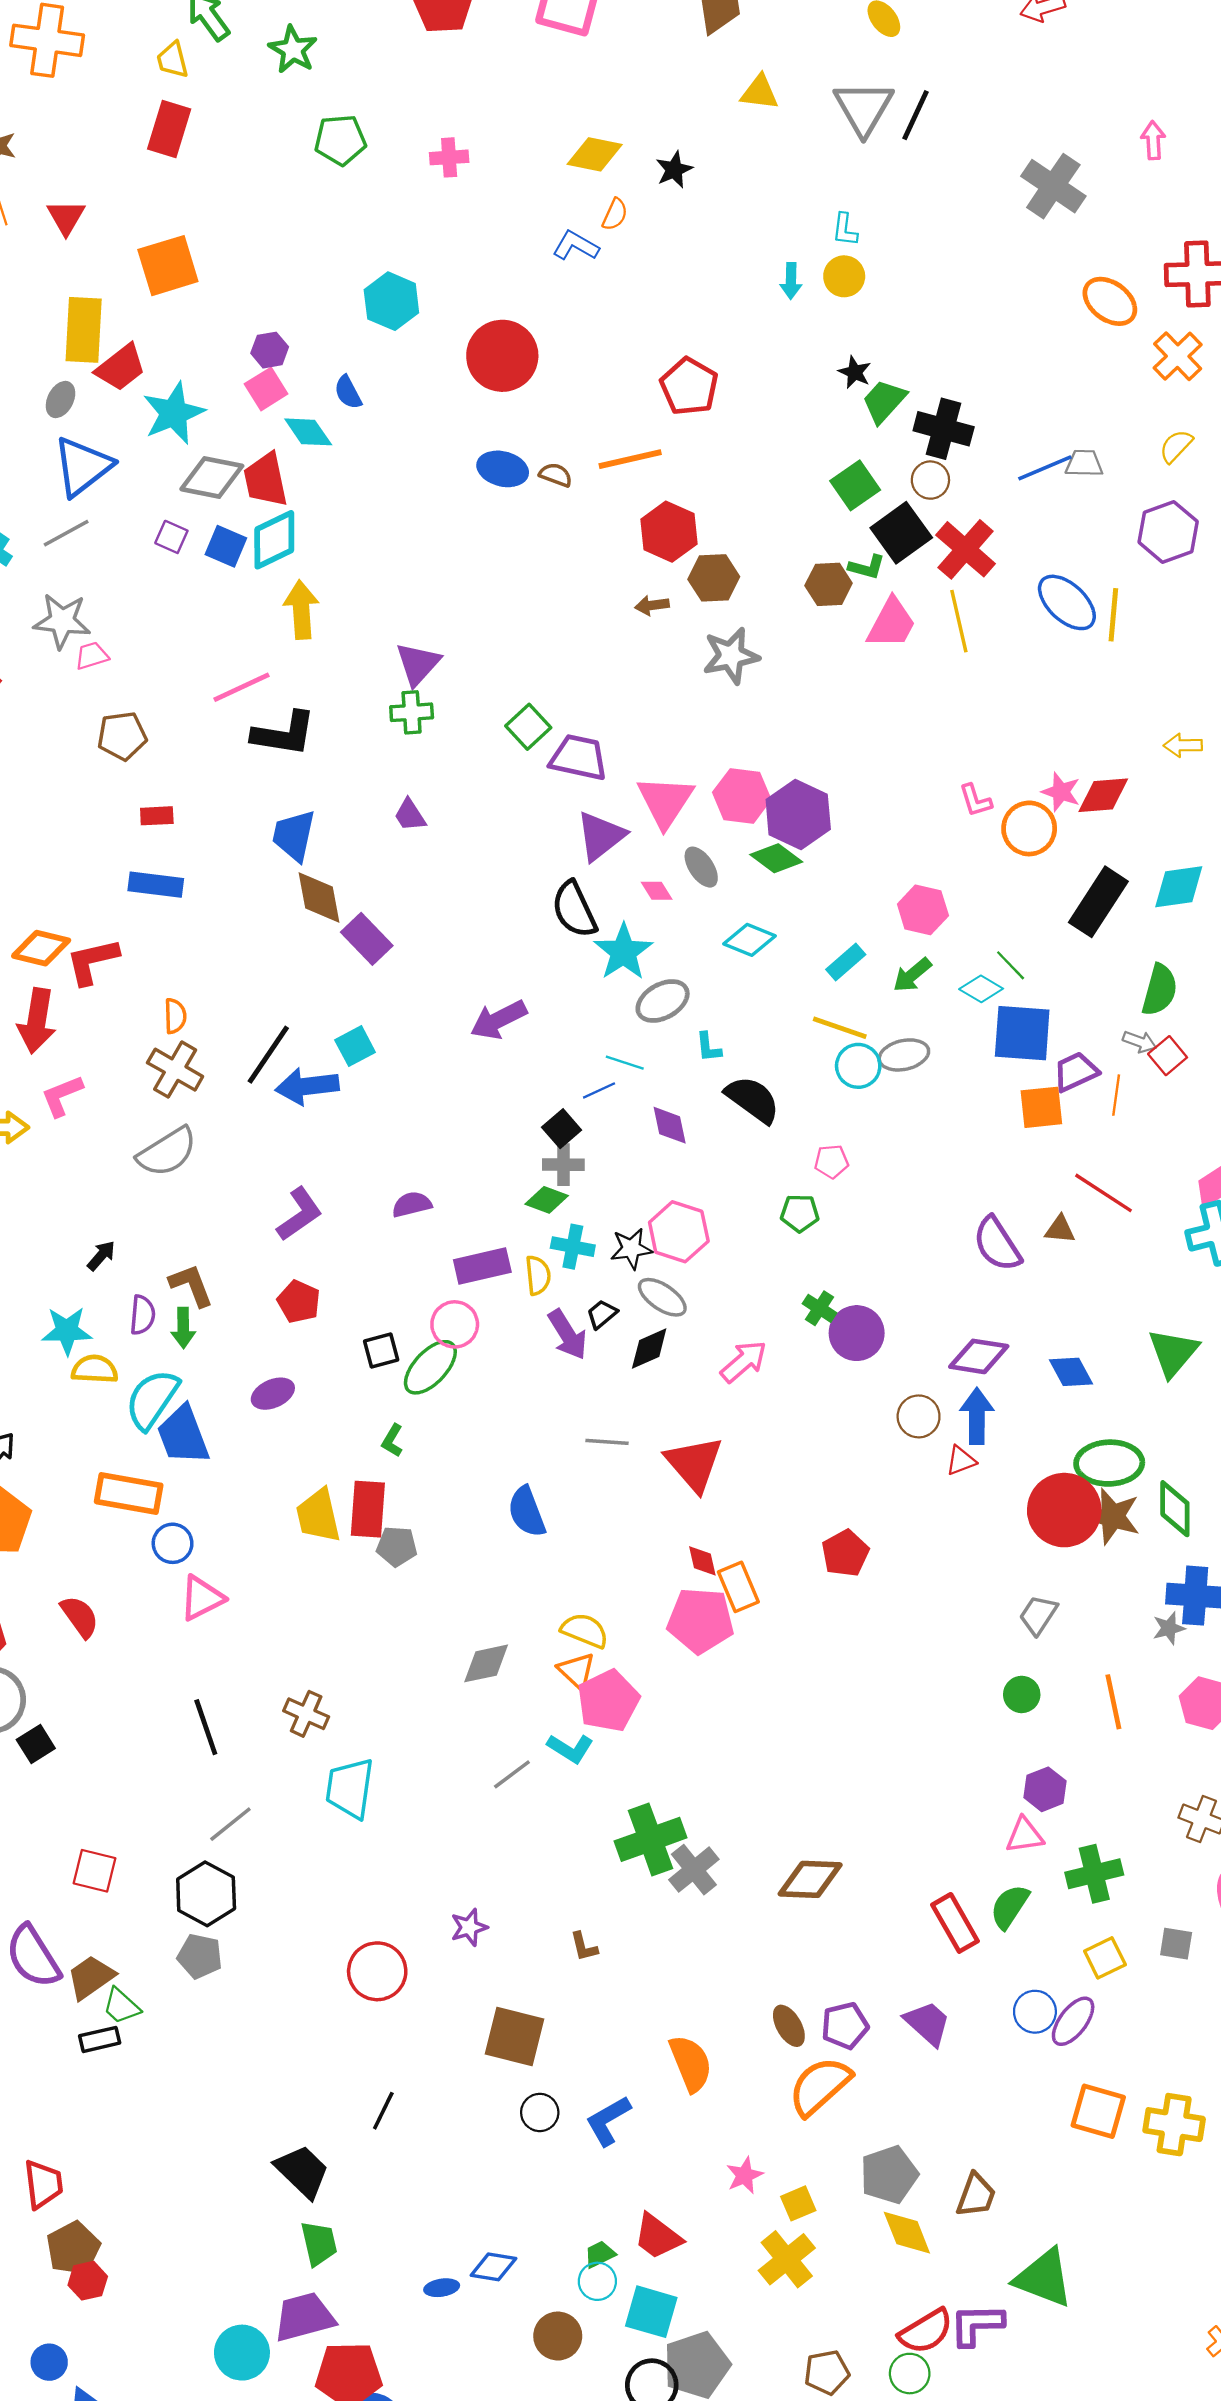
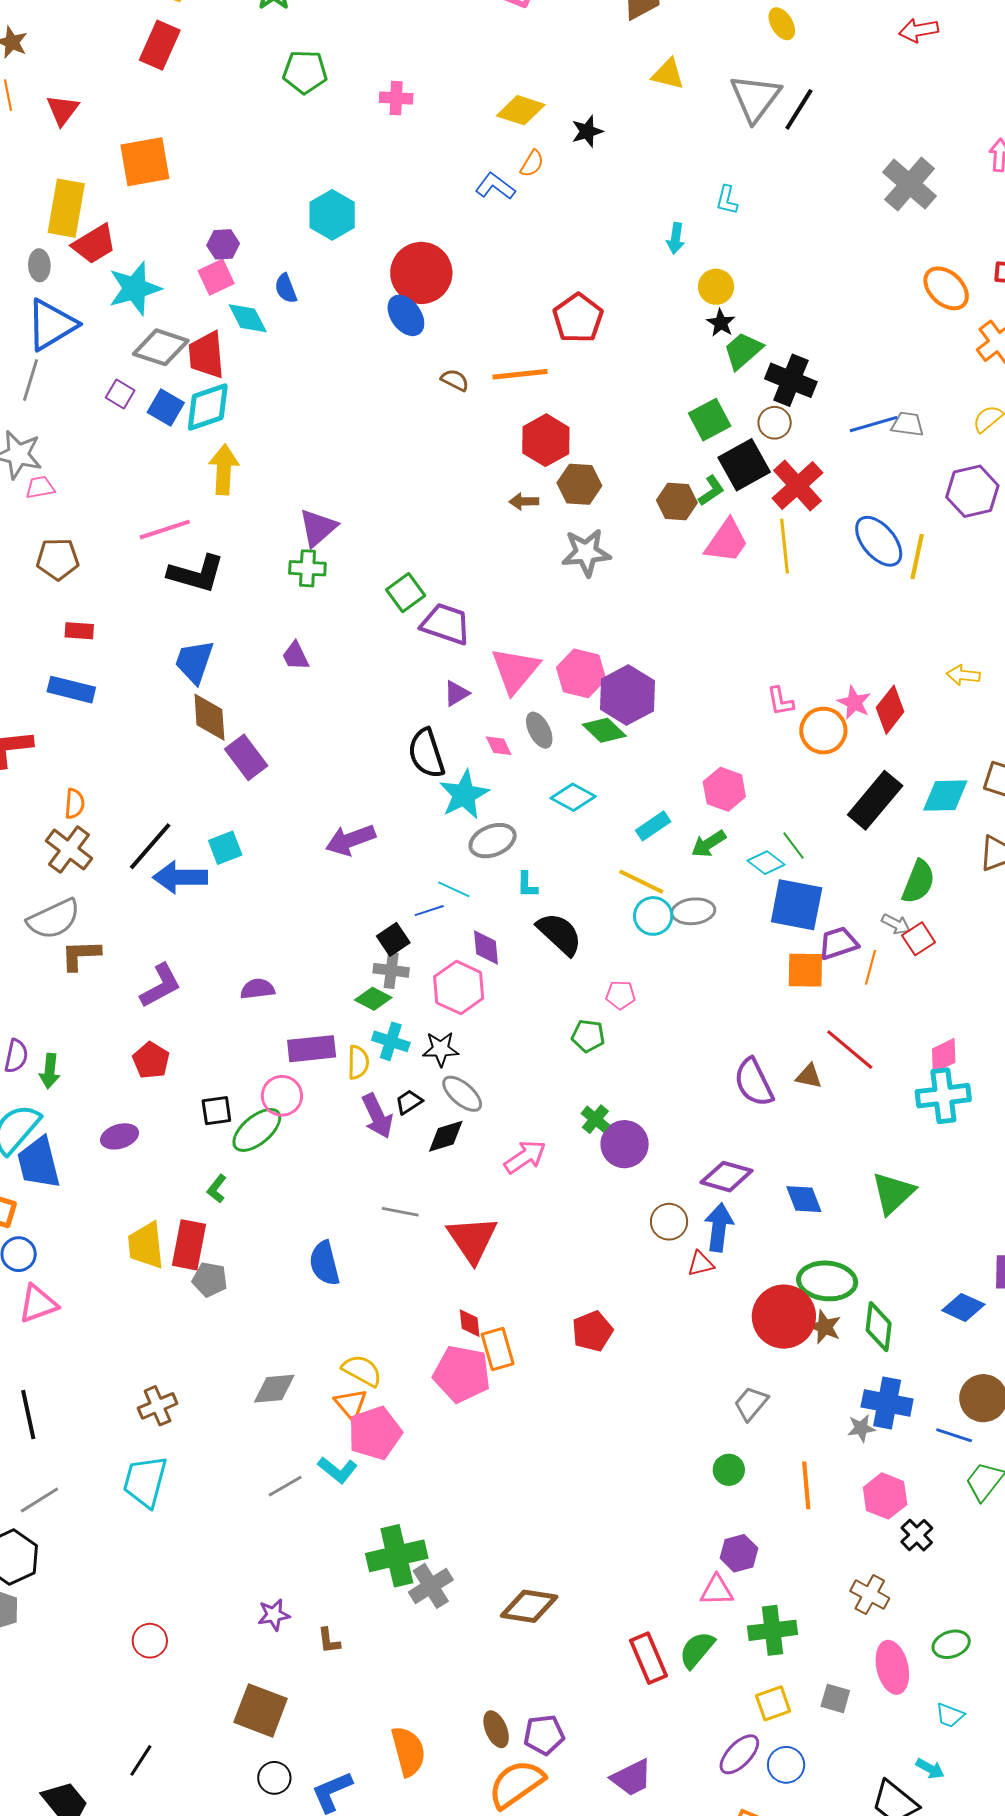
yellow circle: (844, 276) -> (716, 287), moved
gray ellipse: (61, 400) -> (39, 265), turned -36
blue ellipse: (503, 469) -> (406, 315), moved, turned 33
gray line: (66, 533) -> (31, 380), turned -51
green L-shape: (867, 567) -> (711, 491), turned -56
red diamond: (1103, 795) -> (890, 710), turned -54
purple triangle: (601, 836) -> (456, 693), size x0.6
pink hexagon: (679, 1232) -> (459, 988), moved
brown L-shape: (191, 1285) -> (81, 955), moved, turned -78
brown star: (1113, 1516) -> (825, 1327), size x0.7
brown cross: (306, 1714) -> (158, 1406), moved, turned 36
purple star: (469, 1927) -> (274, 1615), moved
red circle: (377, 1971) -> (150, 1641), size x0.7
blue circle: (1035, 2012) -> (786, 1765), moved
purple trapezoid: (927, 2023) -> (632, 1778), moved, turned 105

